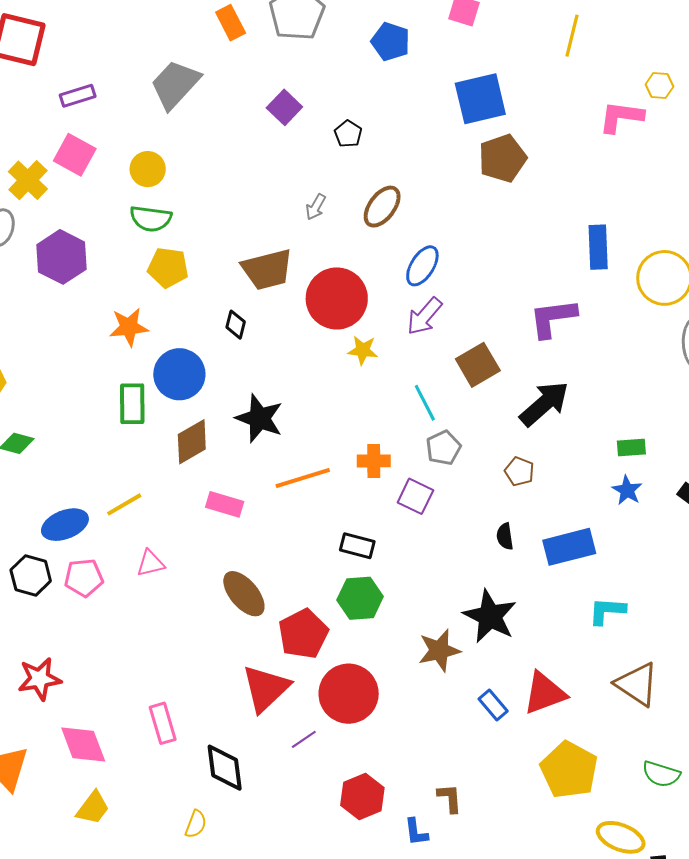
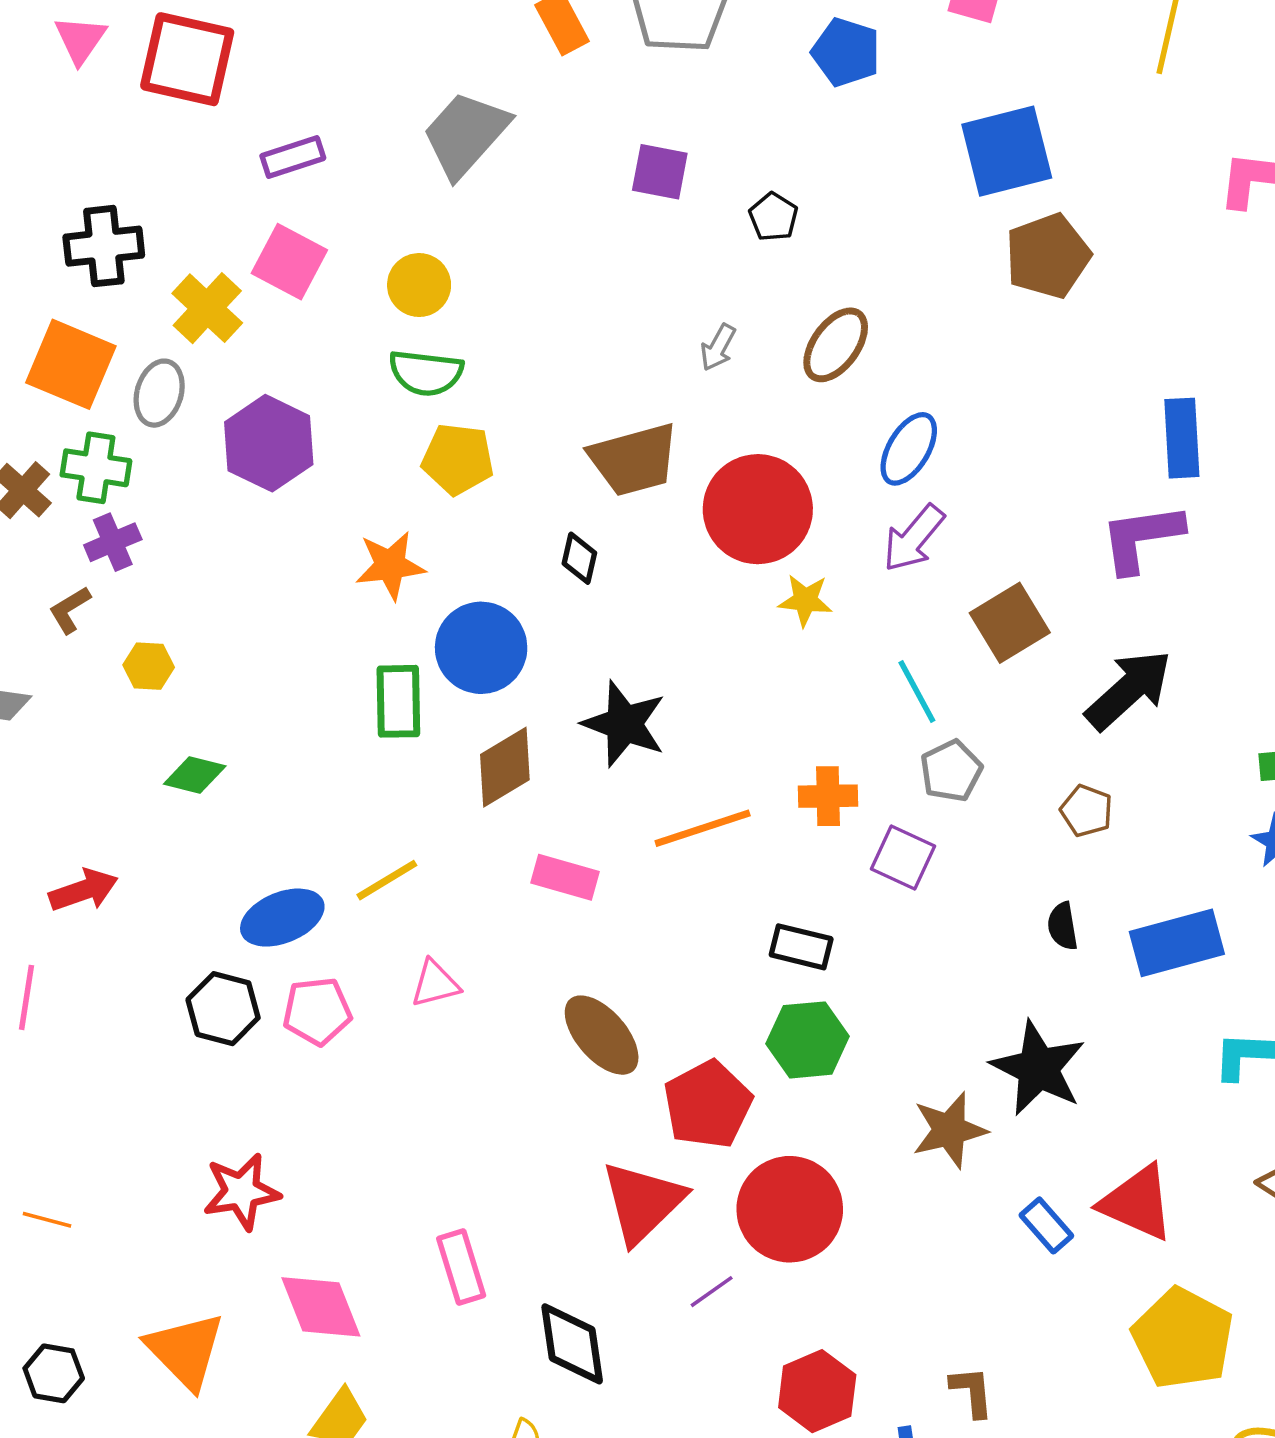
purple square: (284, 107) -> (660, 172), turned -32
blue rectangle: (598, 247) -> (1182, 438), moved
red triangle: (545, 693) -> (1137, 1203), turned 45

